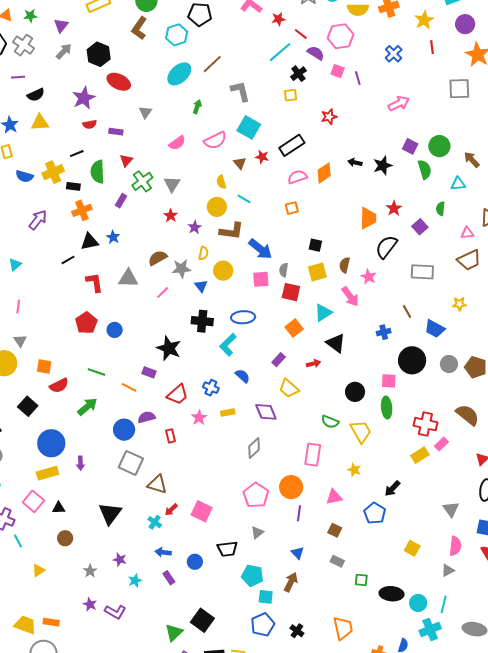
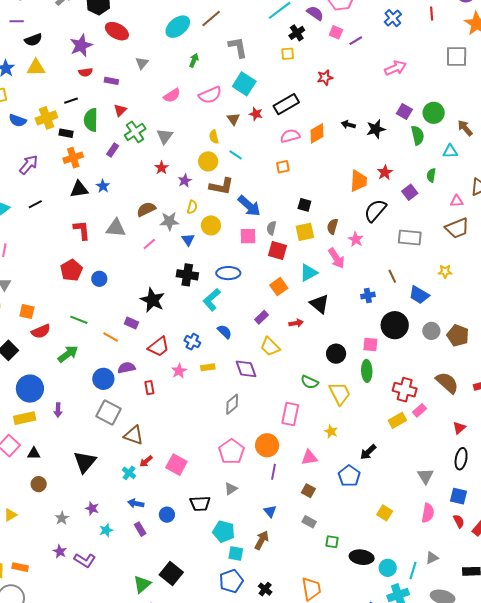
purple line: (358, 78) -> (356, 41), turned 72
black line: (68, 260) -> (35, 204), moved
gray triangle: (448, 570) -> (432, 558), moved

